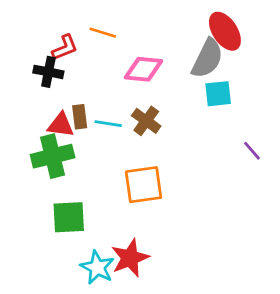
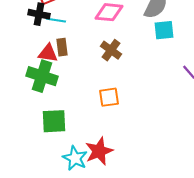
cyan line: (108, 124) -> (56, 20), moved
green cross: (53, 156) -> (42, 76), turned 32
orange square: (143, 185) -> (109, 97), size x0.7

